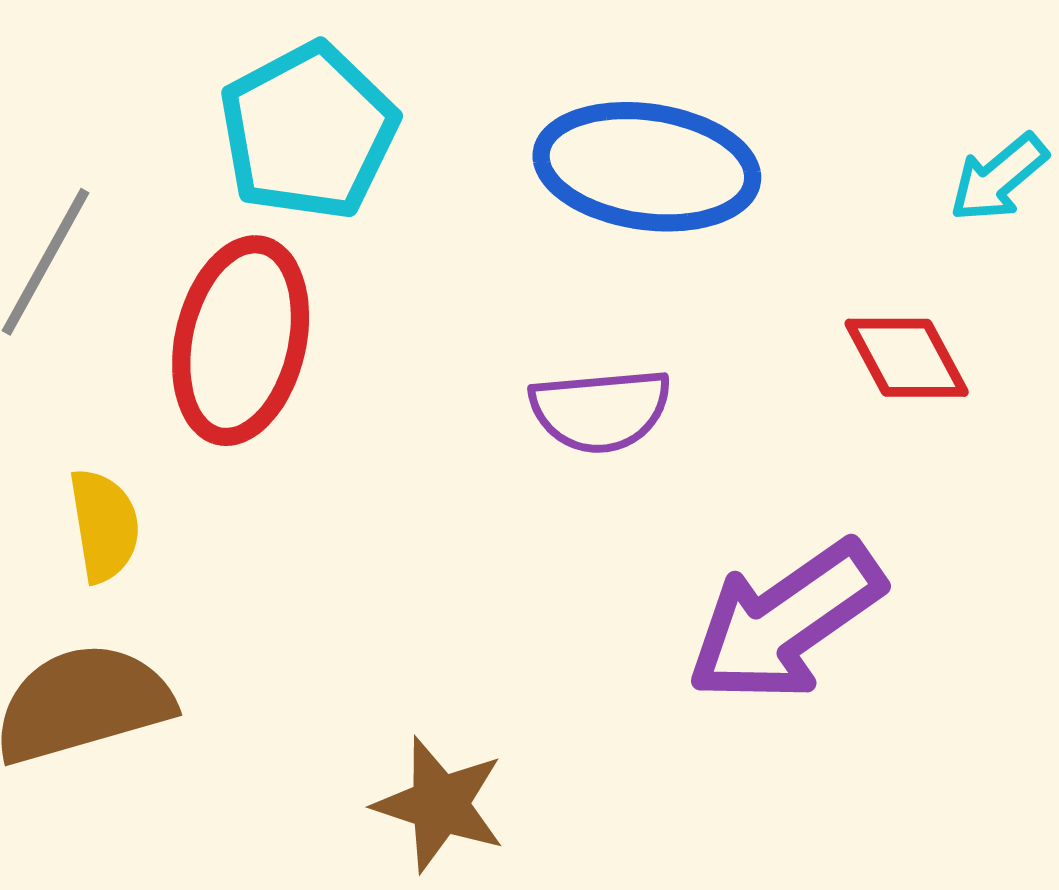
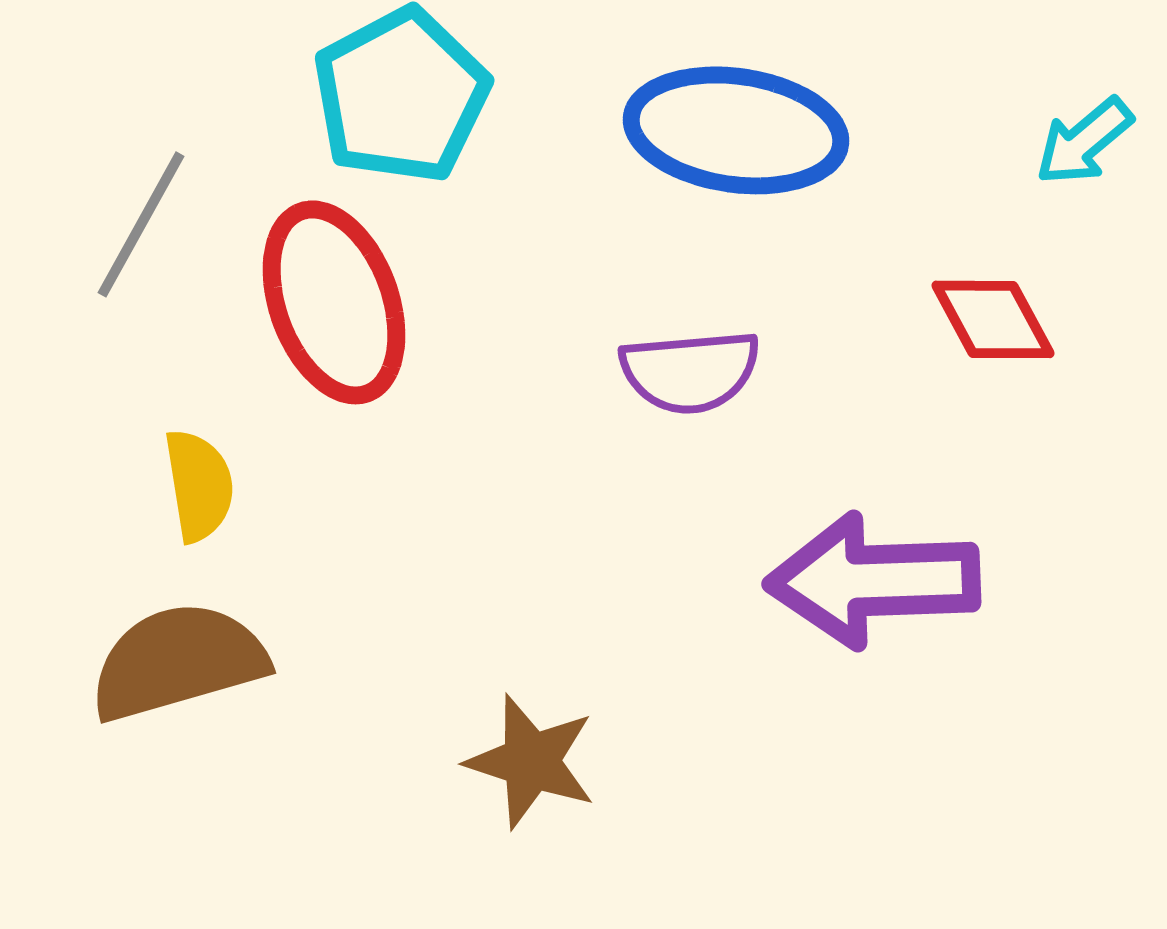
red ellipse: (241, 341) -> (334, 302), turned -33
purple arrow: (785, 622) -> (873, 580), turned 33

